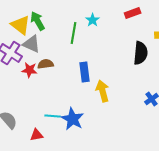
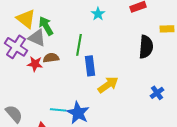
green arrow: (38, 21) -> (46, 26), moved
green line: (74, 33) -> (79, 45), moved
yellow arrow: (103, 91) -> (108, 85), turned 70

